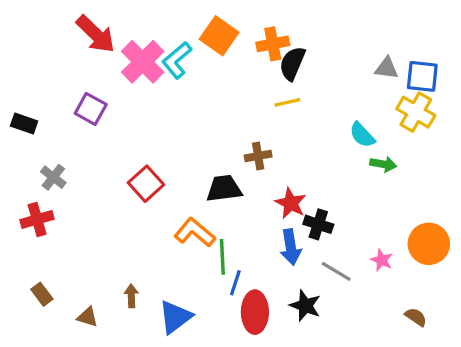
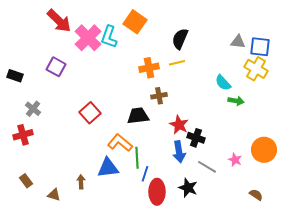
orange cross: (273, 44) -> (149, 68), moved
cyan L-shape: (177, 60) -> (109, 37), turned -30
blue triangle: (175, 317) -> (108, 168), moved, turned 30

